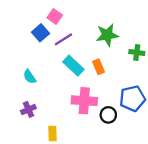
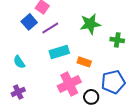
cyan rectangle: (73, 66) -> (59, 52), turned -60
orange rectangle: (98, 67) -> (84, 62), moved, turned -48
pink cross: (84, 101) -> (69, 84), turned -30

